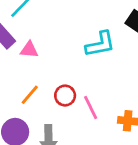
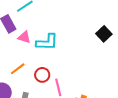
cyan L-shape: (100, 44) -> (47, 42), moved

